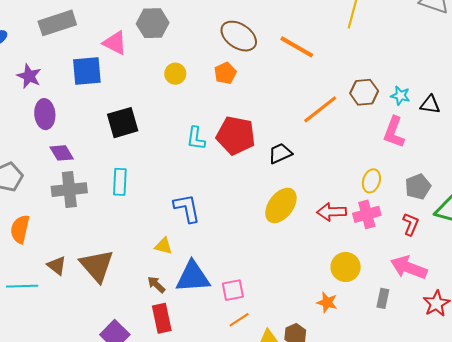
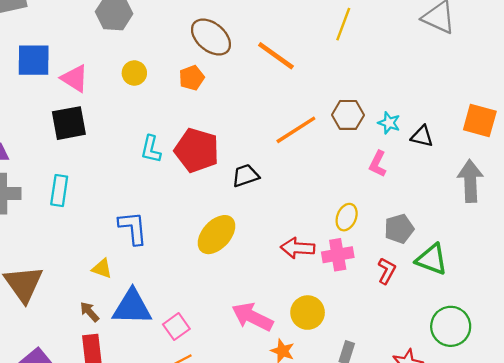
pink triangle: (115, 43) -> (75, 78), moved
pink L-shape: (394, 132) -> (378, 164), size x0.7
yellow ellipse: (281, 205) -> (216, 235), moved
pink arrow: (409, 267) -> (252, 317), moved
pink square: (233, 290) -> (176, 327), turned -30

